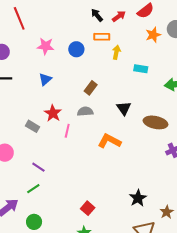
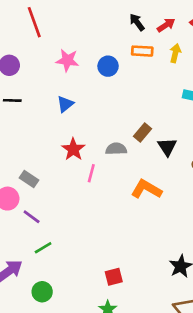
yellow arrow: (116, 52) -> (175, 53), moved
brown rectangle: (91, 88) -> (143, 133), moved
gray rectangle: (33, 126) -> (29, 179), moved
purple line: (38, 167) -> (32, 217), moved
red square: (88, 208) -> (114, 277), turned 32

